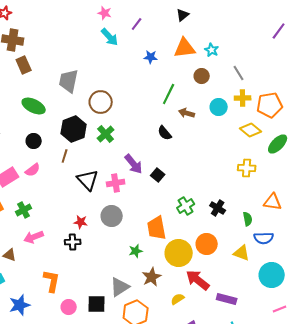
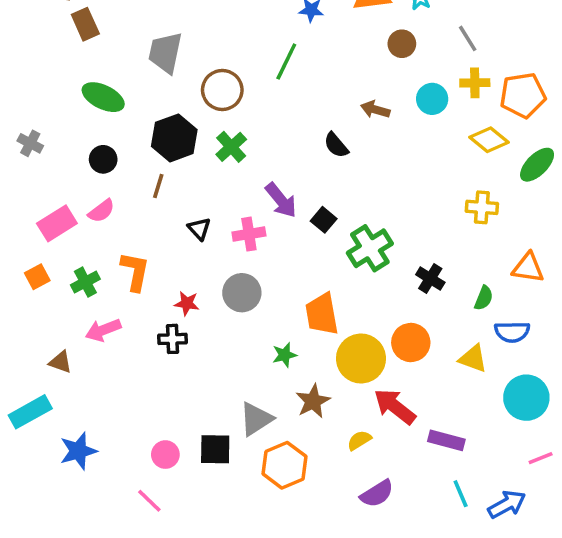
green line: (169, 94) -> (286, 62), moved
black triangle: (88, 180) -> (199, 229), size x0.6
green cross: (186, 206) -> (370, 248), moved, size x1.4
green semicircle: (248, 219) -> (484, 298), turned 32
orange L-shape: (52, 281) -> (135, 271), moved

